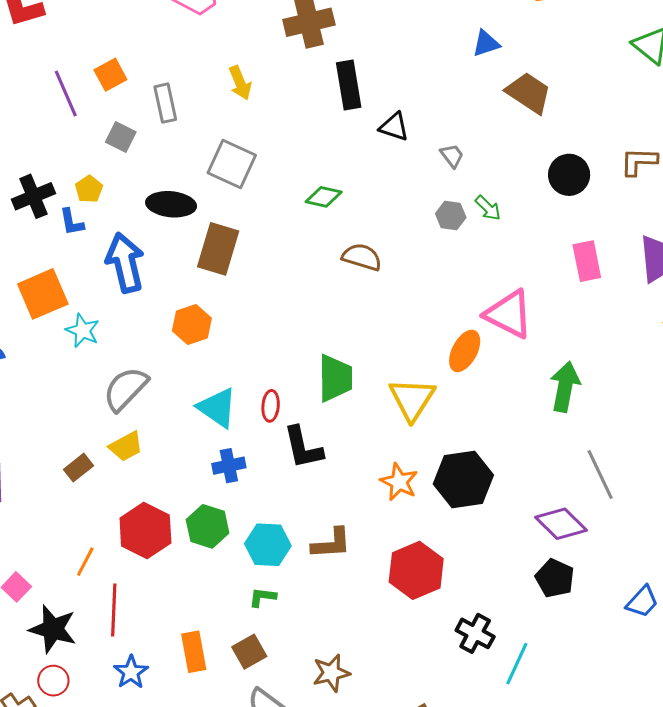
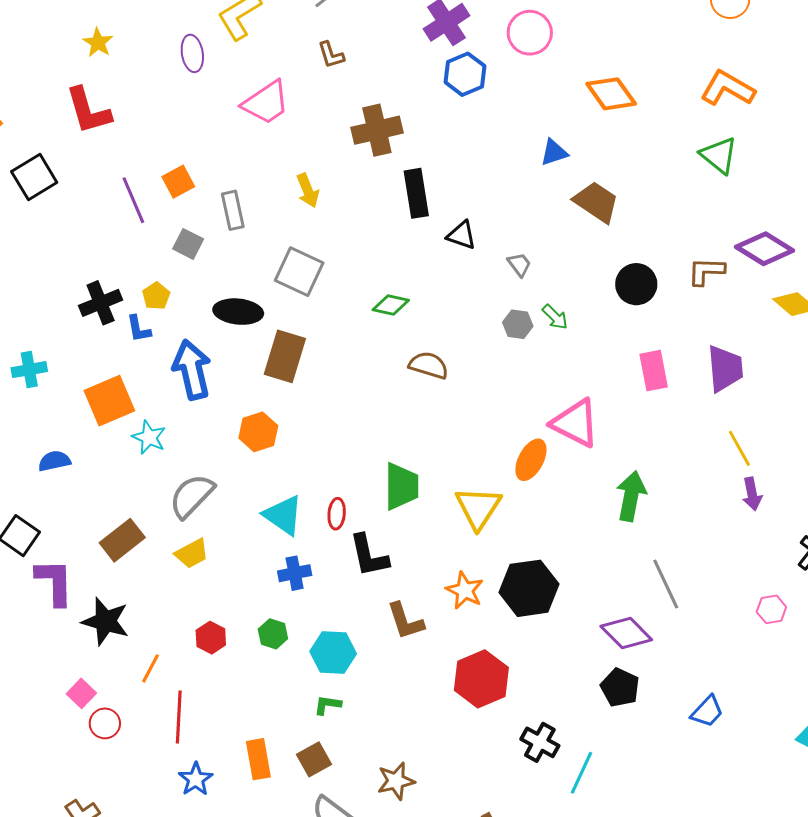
brown rectangle: (79, 468) -> (122, 540), moved, size x1.5
green hexagon: (208, 526) -> (273, 634), size x0.7
red hexagon: (145, 530) -> (211, 638), size x0.6
brown L-shape: (331, 543) -> (405, 621), moved, turned 75
black star: (53, 629) -> (105, 621), moved
red circle: (53, 681) -> (105, 723), moved

